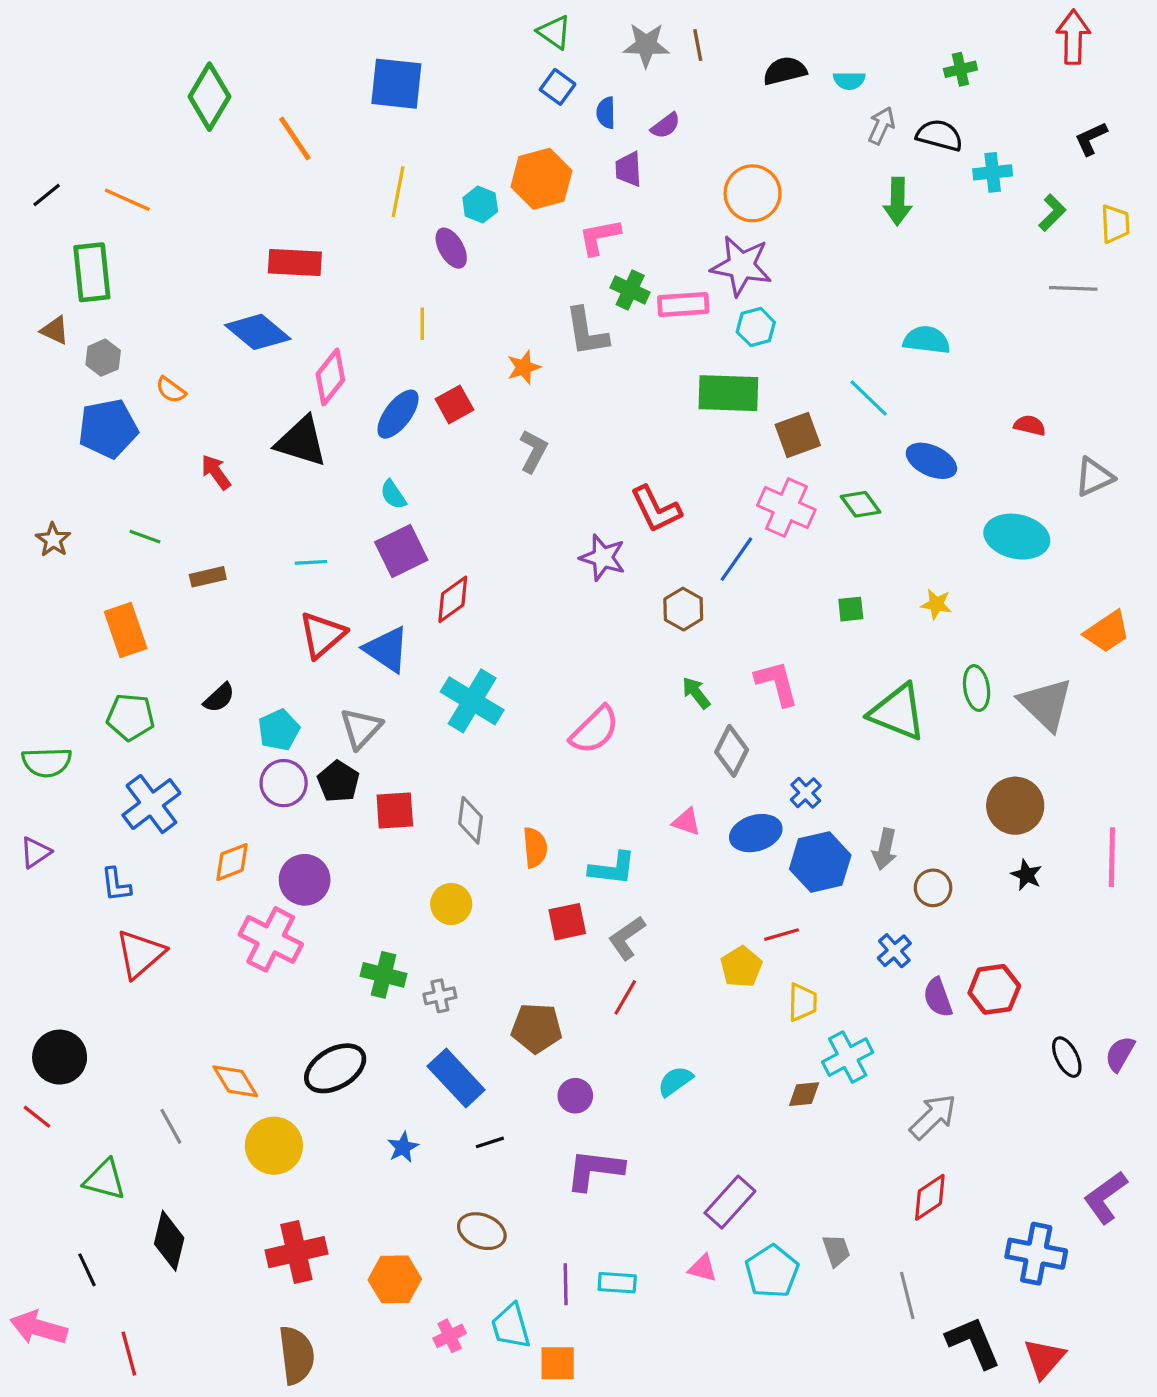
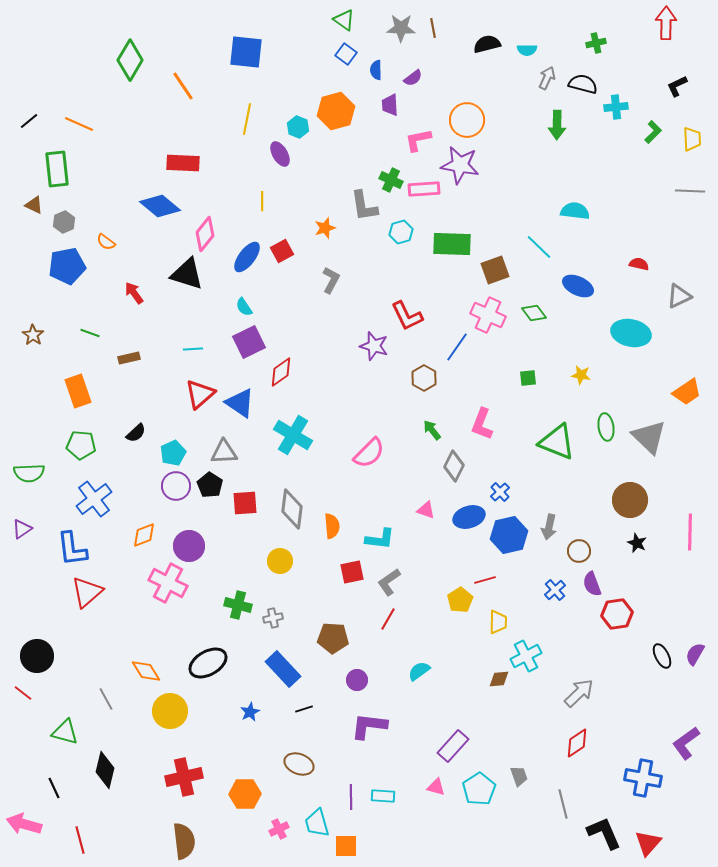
pink L-shape: (599, 237) -> (418, 140), moved
gray line: (1073, 288) -> (690, 191), moved
cyan hexagon: (756, 327) -> (401, 232), moved
pink L-shape: (777, 683) -> (482, 424), turned -144
gray triangle: (361, 728) -> (224, 452), turned 44
gray diamond: (471, 820) -> (292, 509), size x1.4
blue L-shape: (116, 885) -> (72, 549), size x1.6
purple semicircle: (938, 997) -> (592, 584), moved

